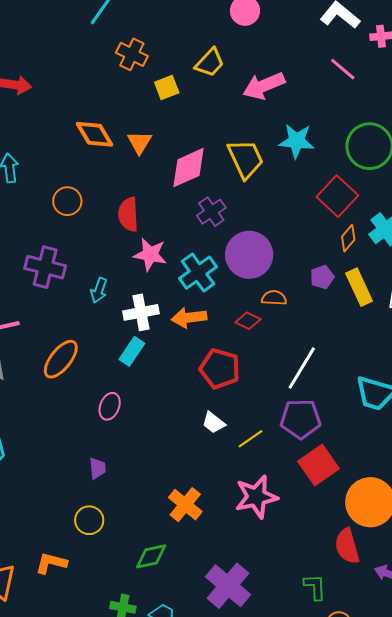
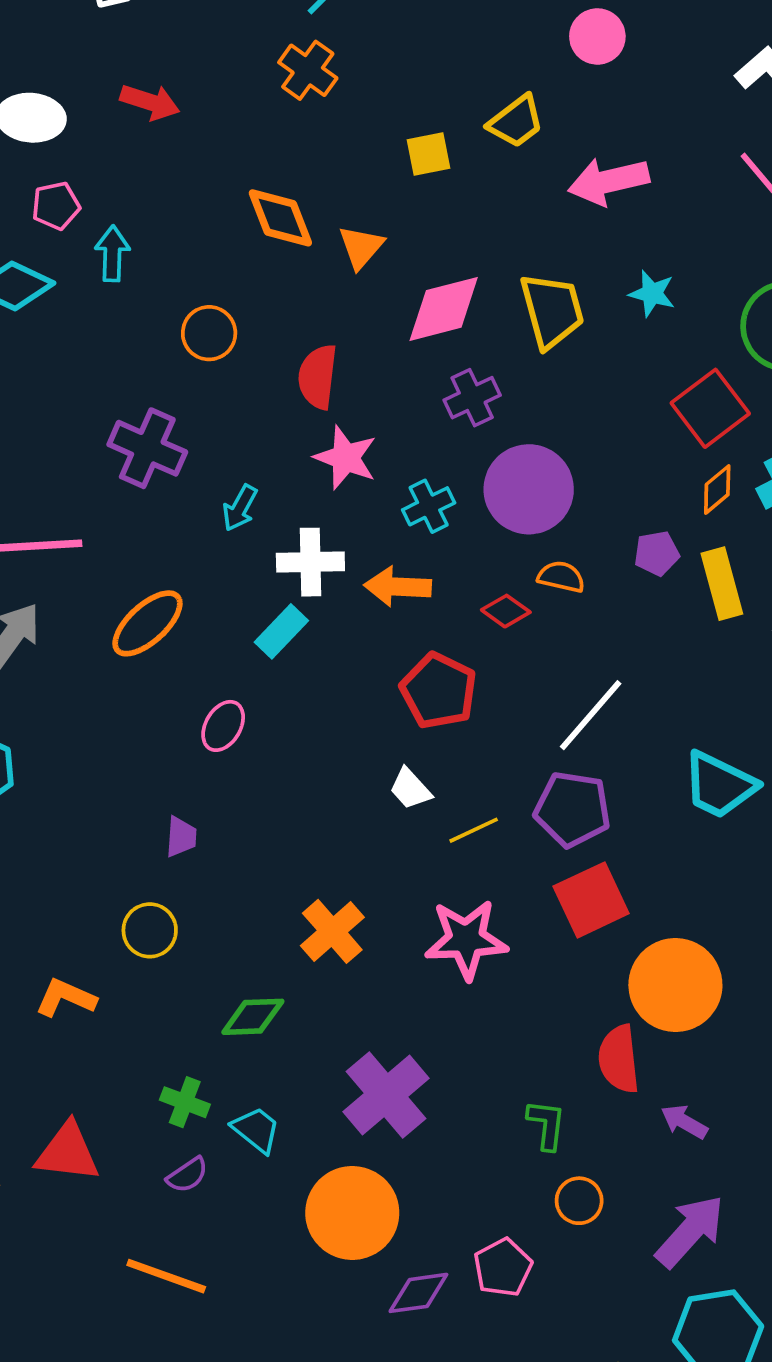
orange cross: (132, 54) -> (308, 70), moved
cyan star: (297, 141) -> (652, 293), size x0.7
cyan cross: (198, 273) -> (429, 506), size x0.7

